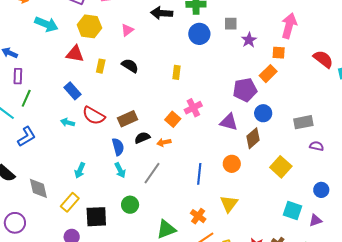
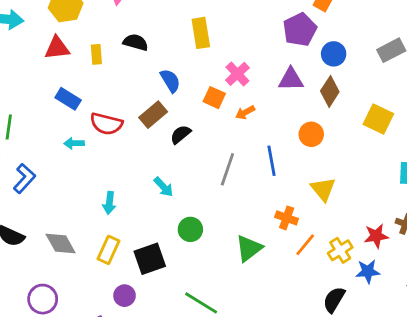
yellow rectangle: (176, 72) -> (201, 33), size x1.5
orange arrow: (164, 142) -> (245, 112), moved
blue semicircle: (118, 147) -> (170, 81), moved
gray line: (152, 173) -> (227, 169), moved

